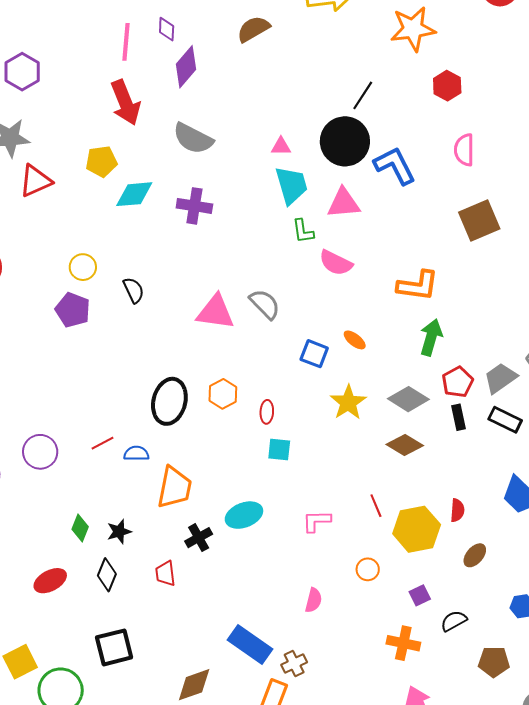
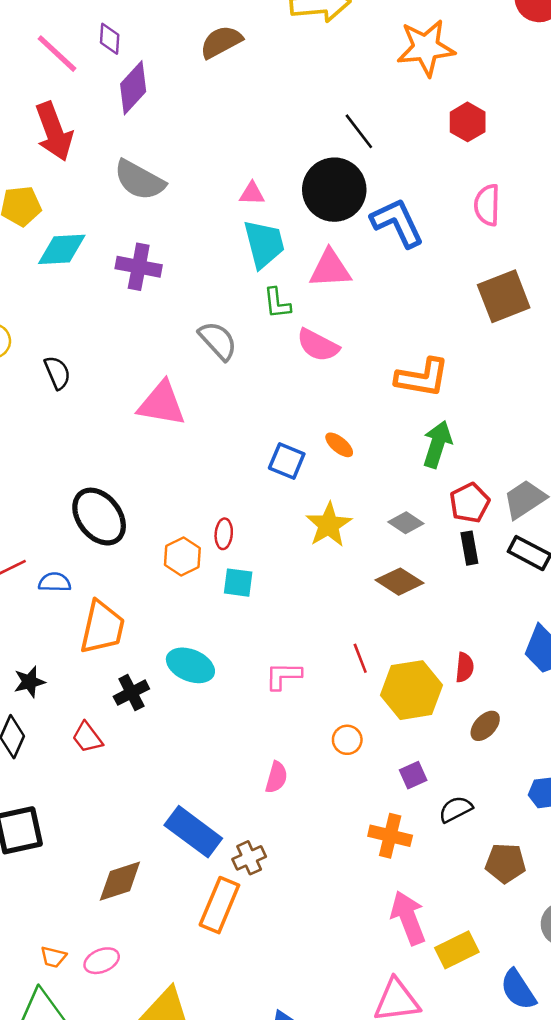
pink line: (126, 42) -> (57, 54), turned -54
black line: (363, 95) -> (359, 131), turned -72
gray semicircle: (265, 304) -> (218, 341), moved
orange hexagon: (223, 394) -> (182, 556), moved
gray diamond: (408, 399) -> (406, 523), size x0.7
black ellipse: (169, 401) -> (99, 517), turned -54
cyan ellipse: (244, 515) -> (190, 665), turned 42
red trapezoid: (165, 574) -> (87, 737), turned -32

